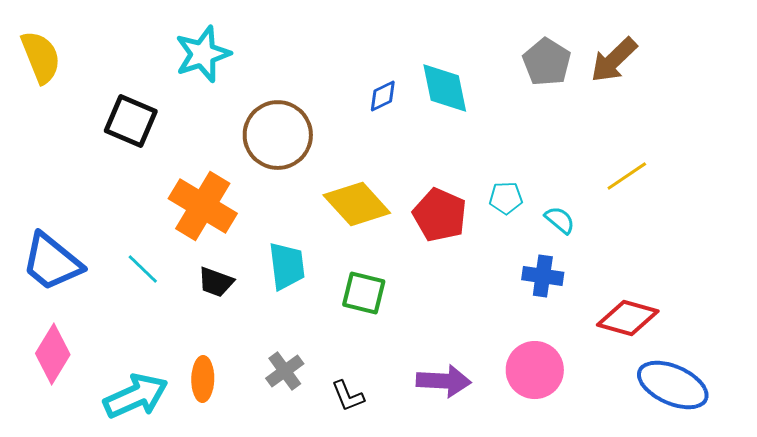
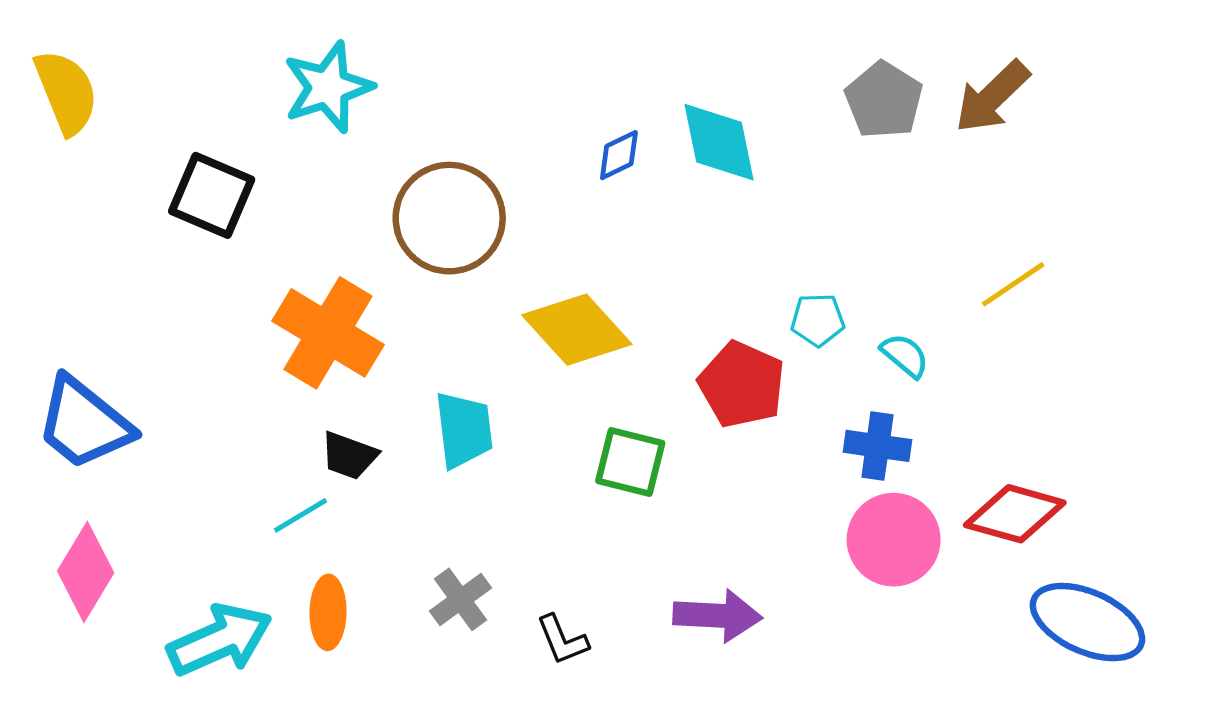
red pentagon: (440, 215) -> (742, 385), moved
cyan line: (143, 269) -> (301, 515), moved, turned -75
green square: (364, 293) -> (630, 462), moved
pink circle: (535, 370) -> (894, 540), moved

